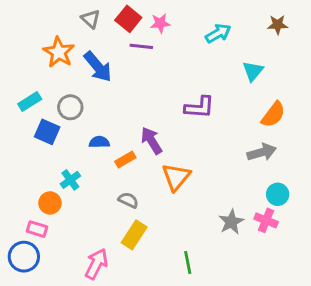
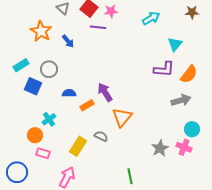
blue arrow: (98, 67) -> (68, 41), size x0.6
purple L-shape: (199, 107) -> (164, 69), moved
gray semicircle: (128, 200) -> (101, 136), moved
pink rectangle: (37, 229) -> (43, 153), moved
yellow rectangle: (134, 235) -> (78, 146), moved

